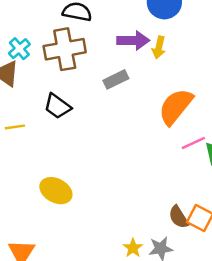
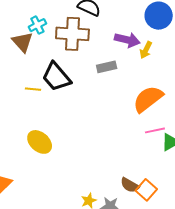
black trapezoid: (57, 106) -> (56, 77), size x1.4
yellow line: (15, 127) -> (33, 89), moved
brown semicircle: (179, 217) -> (130, 185), turned -42

